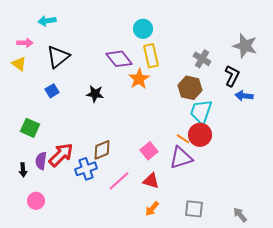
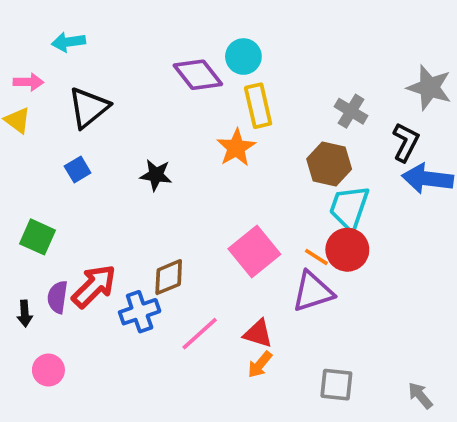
purple diamond: (119, 59) -> (198, 75), moved
blue arrow: (244, 96) -> (428, 179), size x1.5
pink square: (149, 151) -> (254, 252), moved, size x1.5
orange arrow: (152, 209) -> (260, 365), moved

